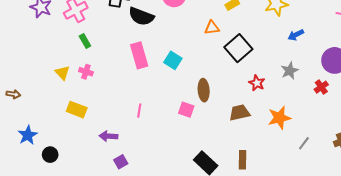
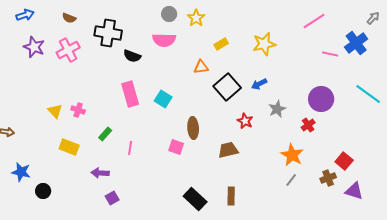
black semicircle: (141, 16) -> (132, 56), size x0.7
blue arrow: (296, 35) -> (259, 84), moved
green rectangle: (85, 41) -> (105, 134), moved, turned 72
orange star: (279, 118) -> (292, 155), moved, turned -30
blue star: (28, 135) -> (21, 172), turned -30

